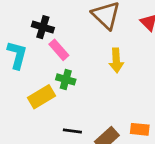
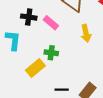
pink rectangle: (59, 50) -> (51, 23), moved

